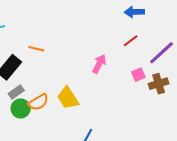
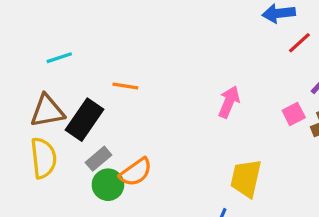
red line: (131, 41) -> (299, 43), moved
yellow trapezoid: (68, 98) -> (246, 178), moved, turned 50

